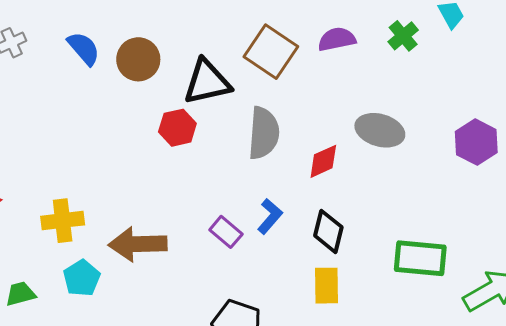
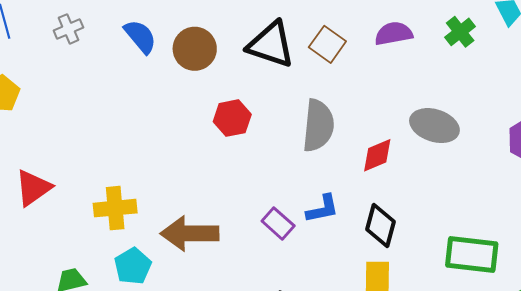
brown square: (271, 52) -> (327, 44), size x0.7
black triangle: (207, 82) -> (271, 45), moved, turned 30
blue L-shape: (270, 216) -> (322, 209), turned 36

